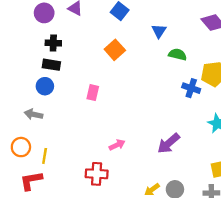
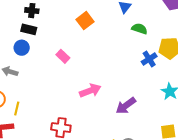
blue cross: (191, 88) -> (149, 59), turned 35
pink rectangle: (93, 93) -> (63, 56), turned -64
pink arrow: (117, 145) -> (90, 91), moved, size x1.5

